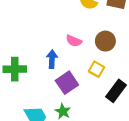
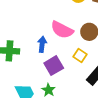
pink semicircle: (74, 41) -> (62, 30), size x1.6

